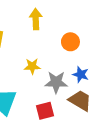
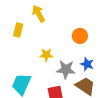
yellow arrow: (36, 19) -> (39, 14), moved, turned -30

